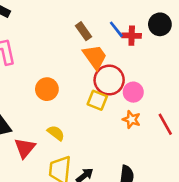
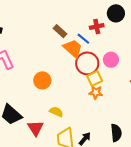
blue line: (116, 29) -> (83, 39), moved
pink circle: (133, 92) -> (111, 60), moved
yellow square: (97, 100) -> (95, 78), moved, turned -35
orange star: (131, 120) -> (96, 92), moved

